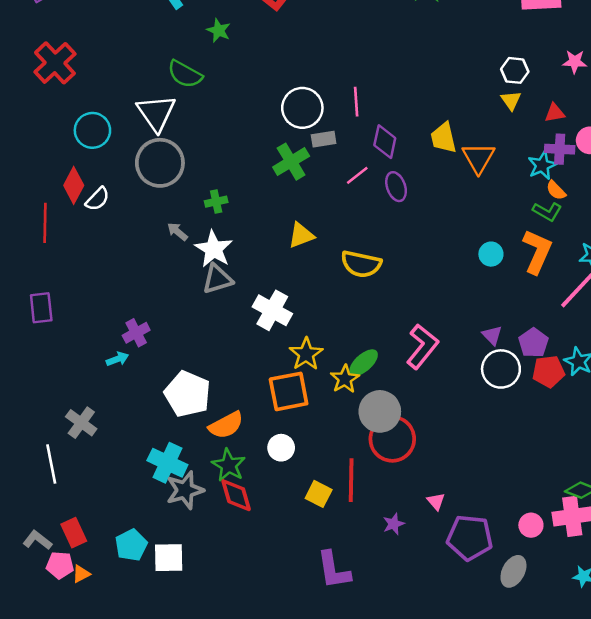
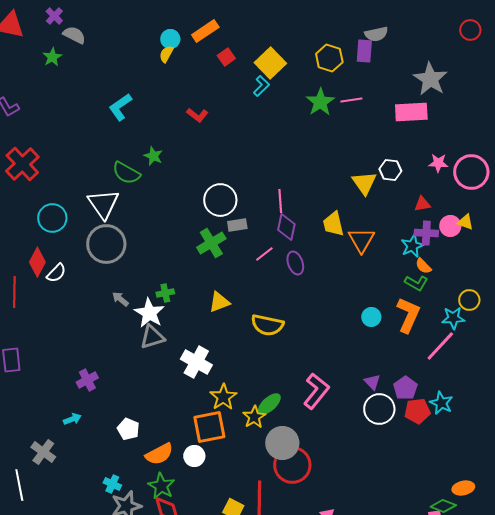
green star: (219, 30) -> (153, 156), moved
yellow triangle: (511, 100) -> (364, 183), moved, size x1.5
pink line: (356, 102) -> (280, 201), moved
green cross: (216, 202) -> (165, 293), moved
cyan arrow: (117, 359) -> (72, 419), moved
white pentagon: (187, 394) -> (128, 429), size x0.6
white circle: (281, 448) -> (194, 456), moved
cyan cross: (167, 463) -> (112, 484), size x0.6

